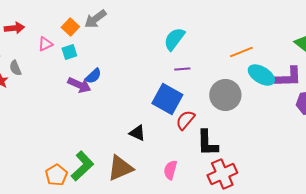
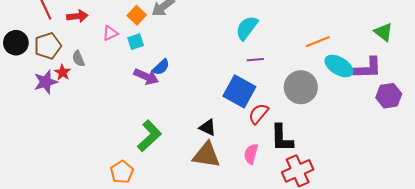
green L-shape: (82, 166) -> (149, 136), moved
brown triangle: (120, 168) -> (207, 155), moved, turned 32
pink semicircle: (170, 170) -> (251, 154), moved

